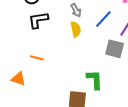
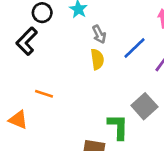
black L-shape: (38, 20) -> (27, 41), moved, turned -40
gray square: (115, 49) -> (144, 106), moved, turned 30

